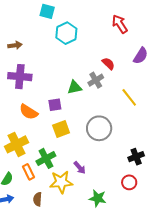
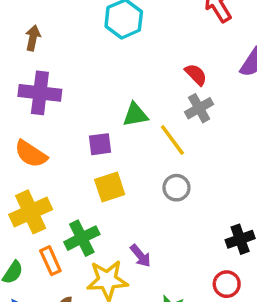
brown arrow: (15, 45) -> (33, 38), turned -72
gray cross: (96, 80) -> (199, 108), moved
yellow line: (129, 97) -> (172, 140), moved
orange semicircle: (29, 112) -> (31, 154), moved
gray circle: (99, 128) -> (176, 188), size x0.6

